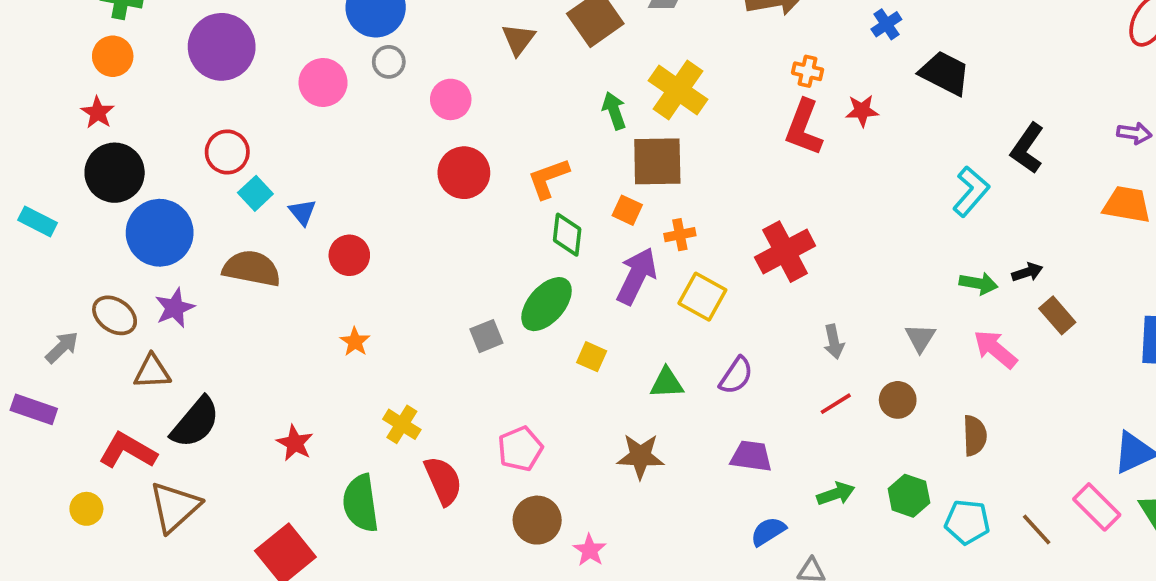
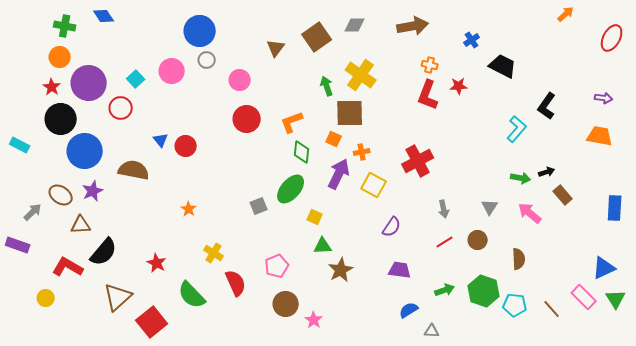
purple circle: (222, 47) -> (89, 83), moved
cyan square: (255, 193) -> (136, 79), moved
red circle: (349, 255) -> (186, 146), moved
green triangle: (667, 383) -> (323, 246), moved
brown star: (640, 456) -> (341, 270), turned -30
green hexagon: (909, 496) -> (484, 291), size x1.4
green semicircle: (361, 503) -> (192, 295), turned -36
brown triangle: (175, 507) -> (118, 297), moved

